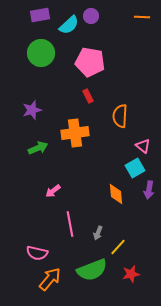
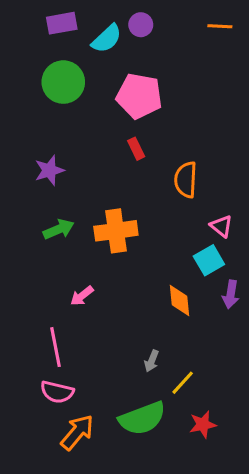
orange cross: (75, 133) -> (116, 231), moved
pink line: (70, 224) -> (56, 347), moved

